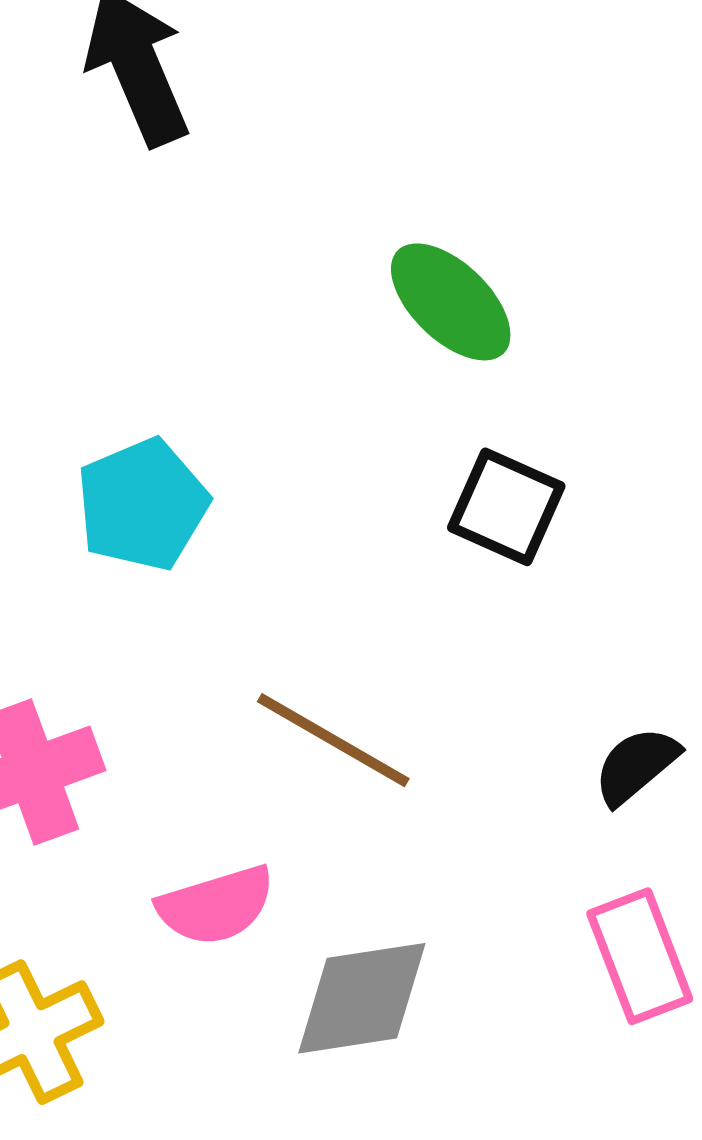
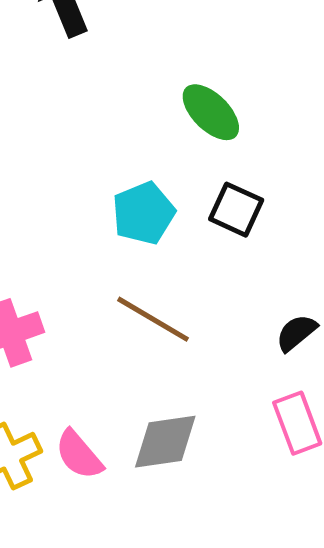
cyan pentagon: (142, 505) -> (144, 213), moved
pink semicircle: (216, 905) -> (79, 455), moved, turned 66

